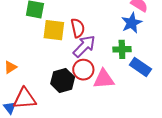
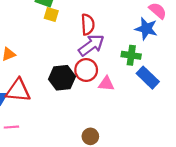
blue star: (132, 23) -> (146, 29), turned 30
yellow square: (54, 30) -> (51, 14), moved, size x0.6
pink triangle: (104, 79) -> (106, 84), size x0.7

